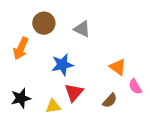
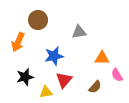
gray triangle: (82, 29) -> (79, 32), moved, turned -35
orange triangle: (118, 67) -> (102, 58), turned -35
black star: (21, 98) -> (25, 77), moved

